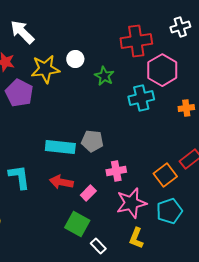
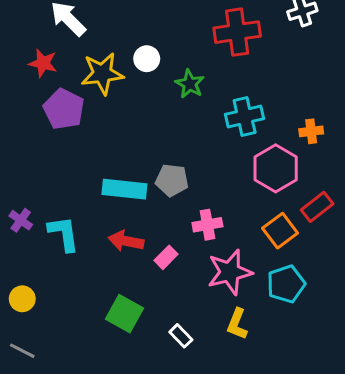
pink hexagon: (162, 70) -> (276, 168), moved
green square: (77, 224) -> (124, 314), moved

